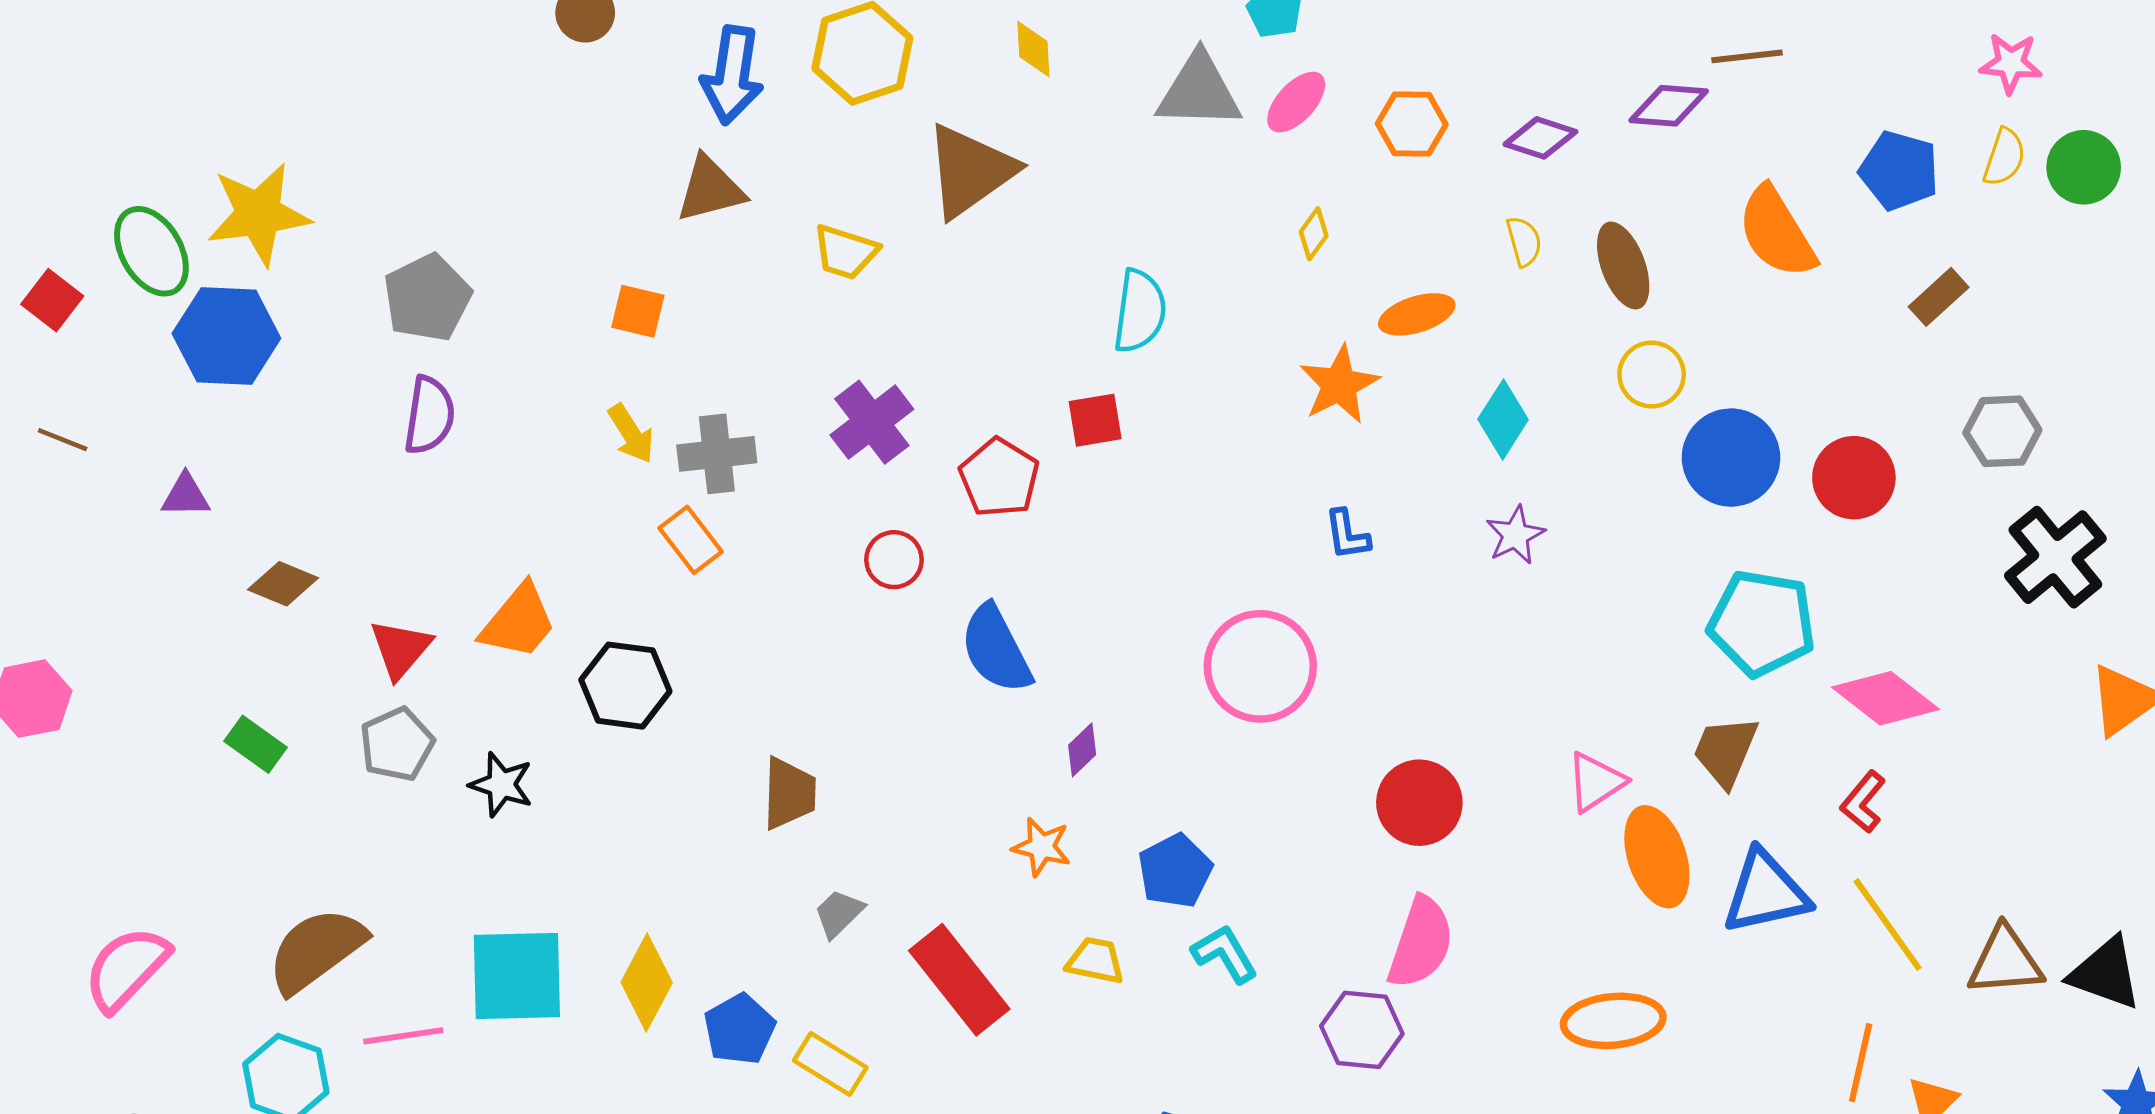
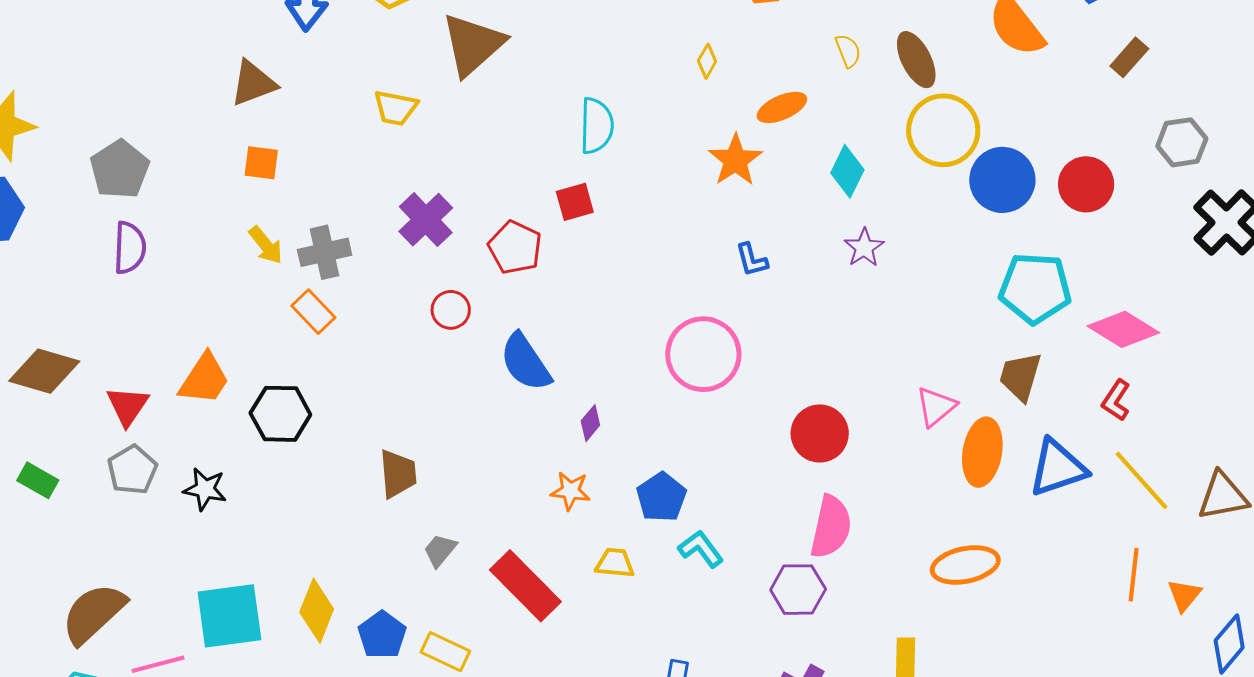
brown triangle: (710, 189) -> (253, 83), moved
yellow circle: (1652, 375) -> (943, 130), size x1.6
brown diamond: (283, 584) -> (44, 371), size x1.5
orange ellipse: (1657, 857) -> (982, 452), turned 34

